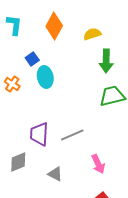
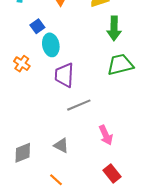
orange cross: (12, 84) -> (22, 64), moved
purple trapezoid: (39, 134) -> (64, 75), moved
gray diamond: (18, 162) -> (23, 153), moved

